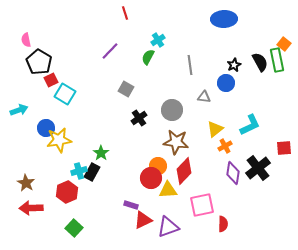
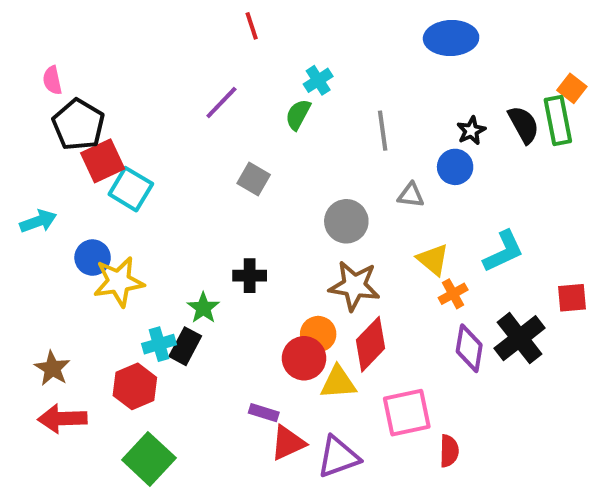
red square: (51, 80) -> (103, 161), size x1.5
black cross: (139, 118) -> (250, 276), moved, turned 35
yellow triangle: (215, 129) -> (433, 260), turned -42
green square: (74, 228) -> (149, 459), size x1.4

